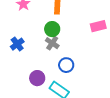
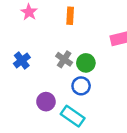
green circle: (52, 29) -> (86, 63), moved

